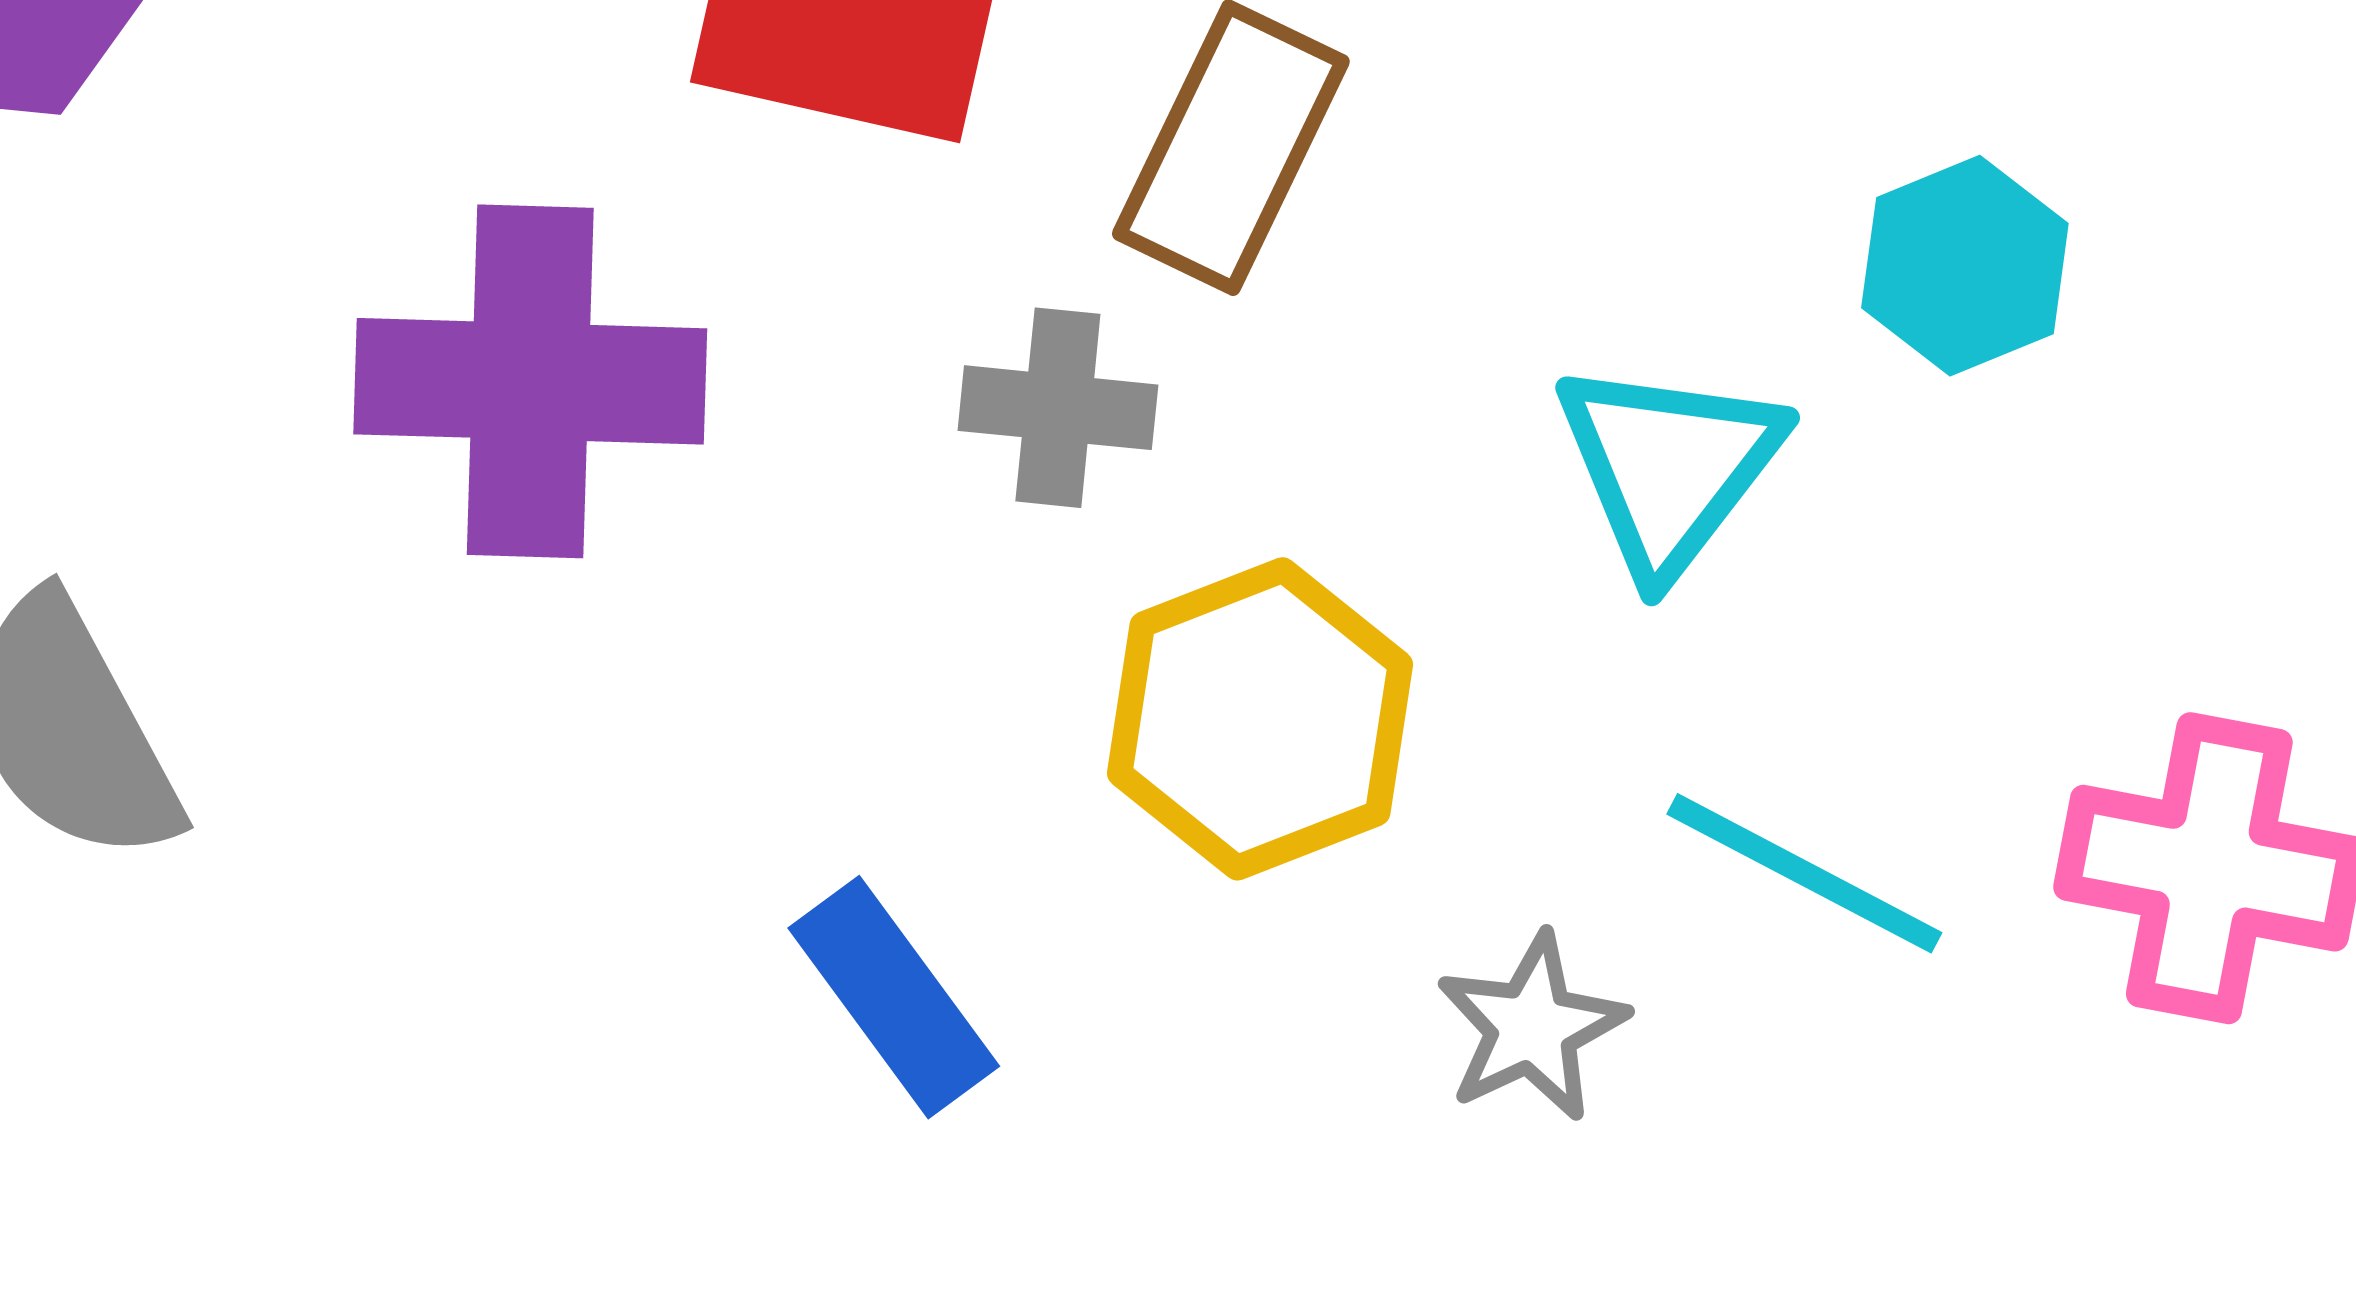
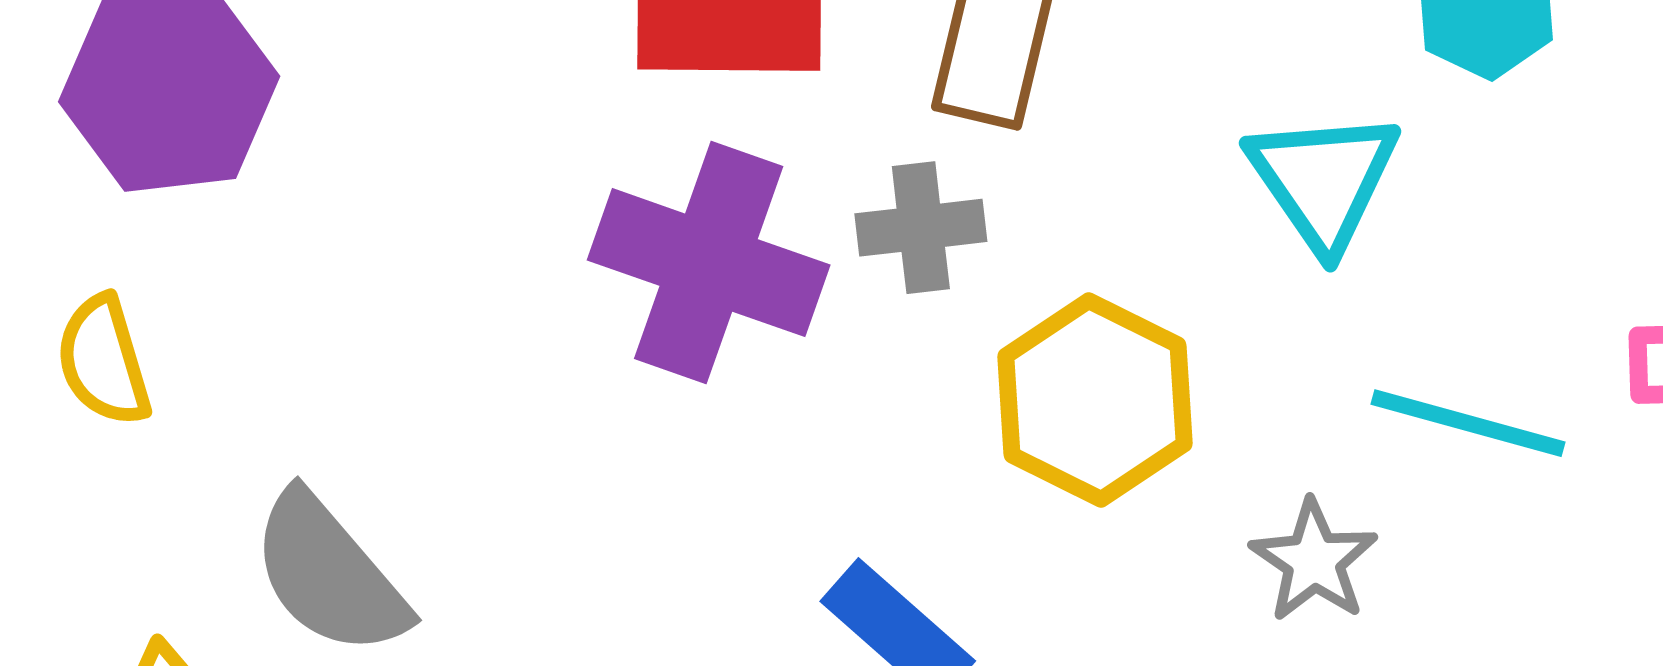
purple cross: (530, 381) -> (709, 263), moved, turned 30

